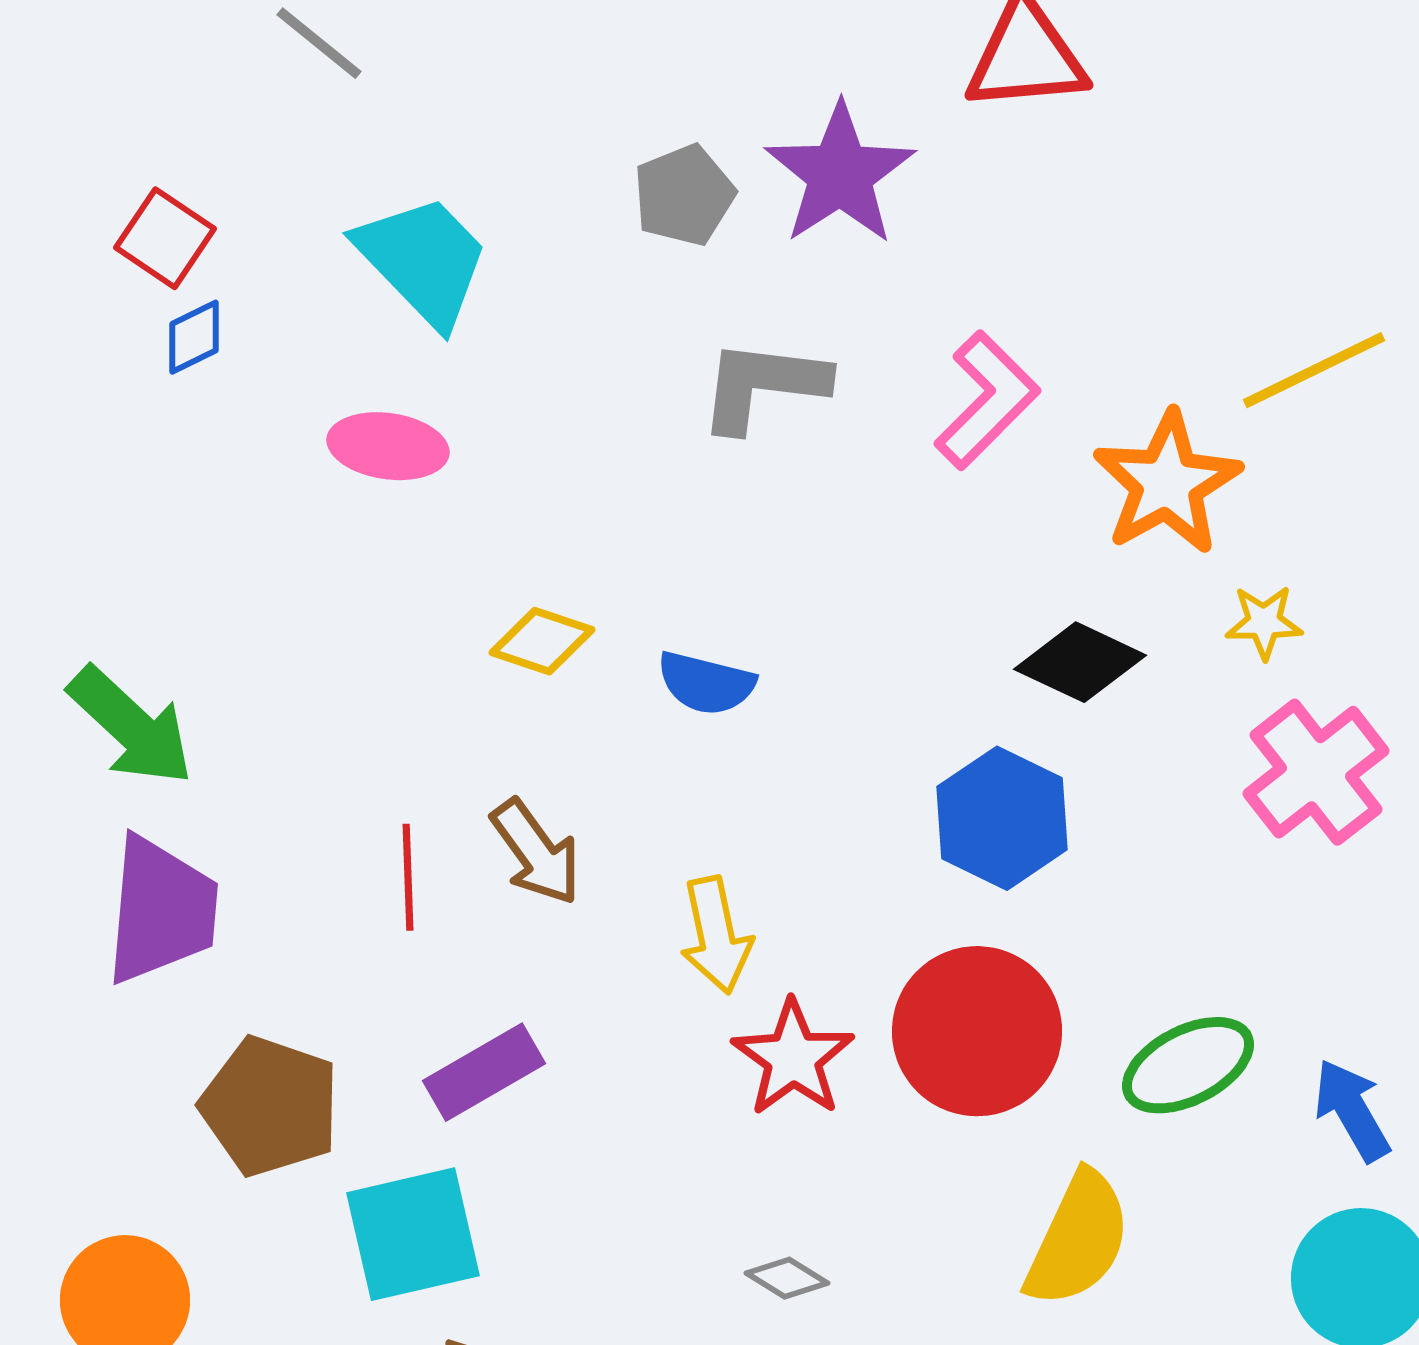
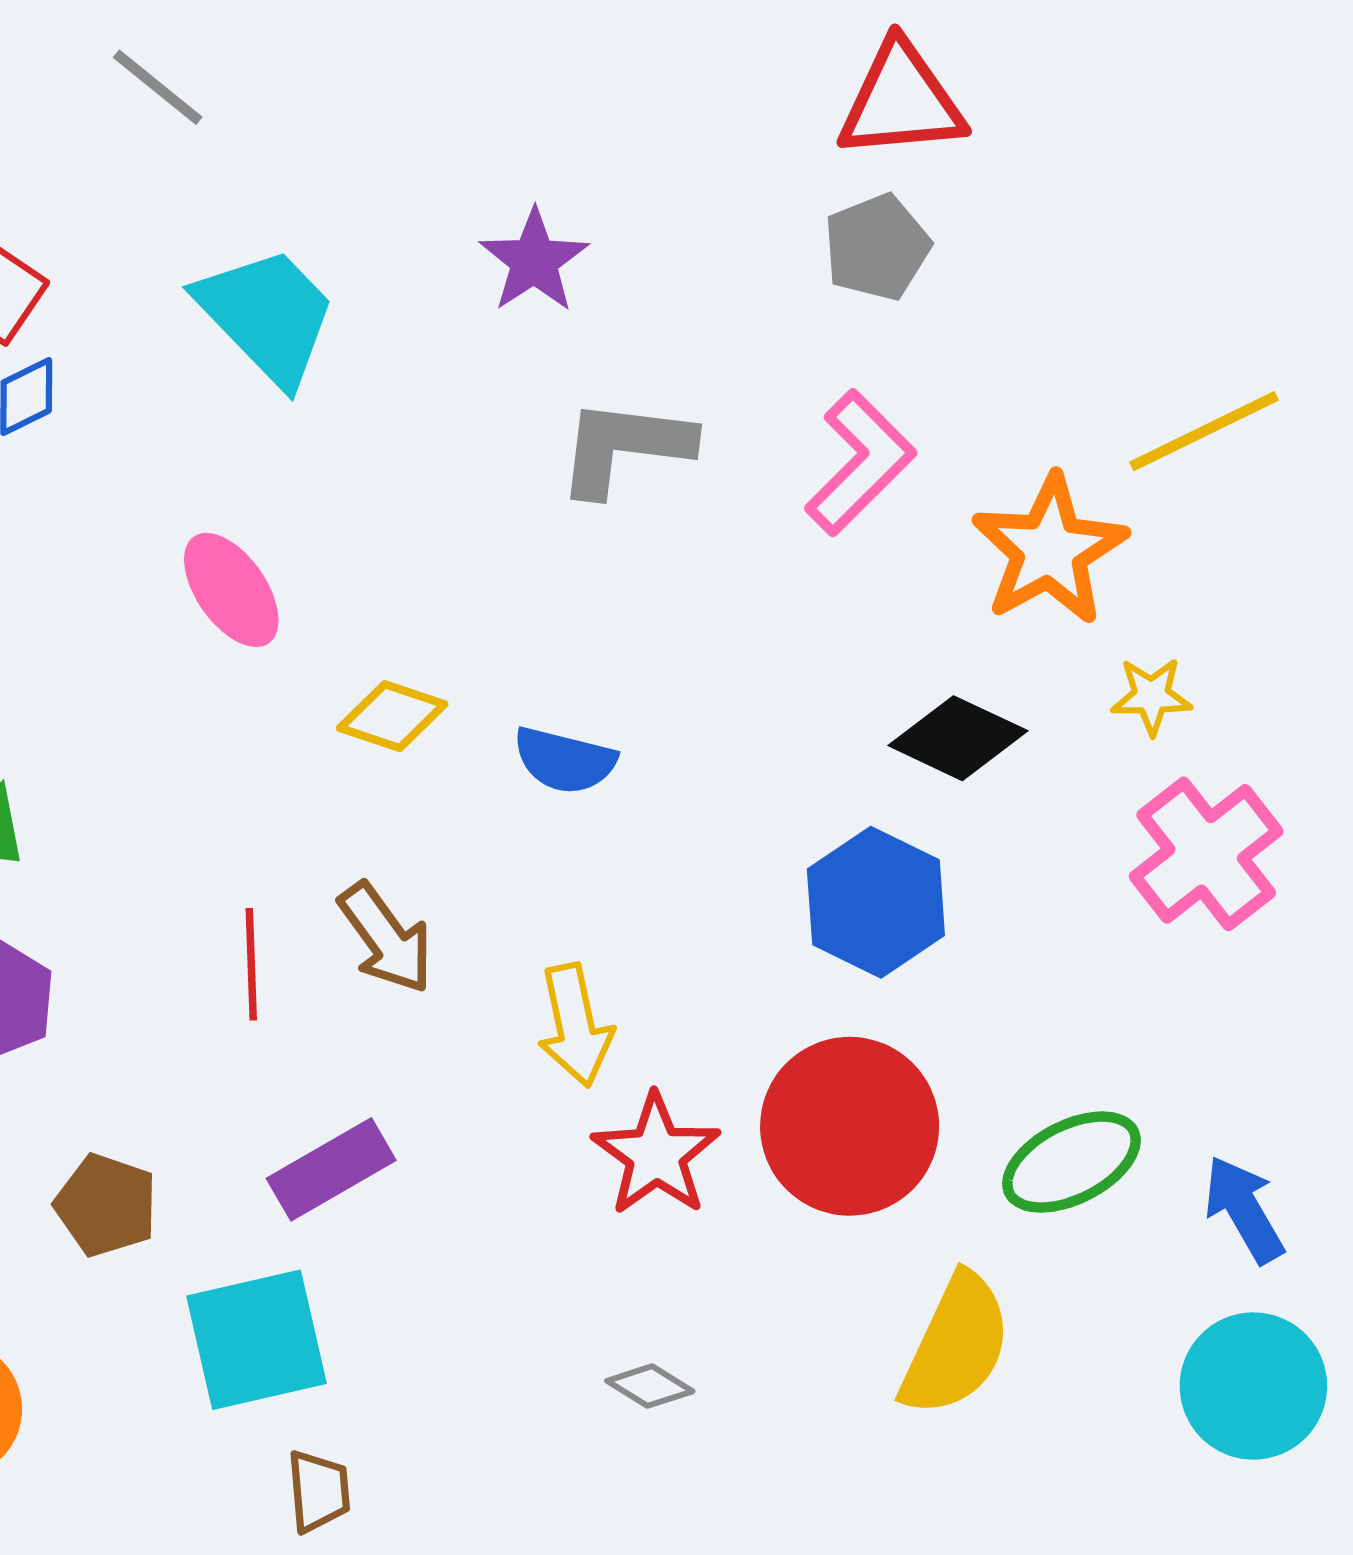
purple star: (840, 174) -> (534, 261), moved, size x0.7
gray pentagon: (684, 195) -> (877, 247), moved
pink ellipse: (388, 446) -> (231, 590), moved, turned 47
brown pentagon: (270, 1106) -> (106, 1205), size x0.7

